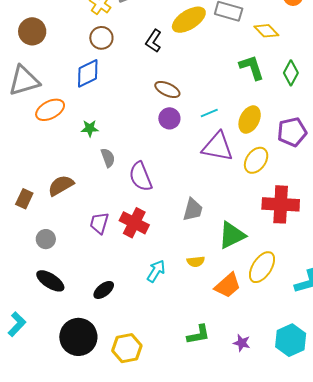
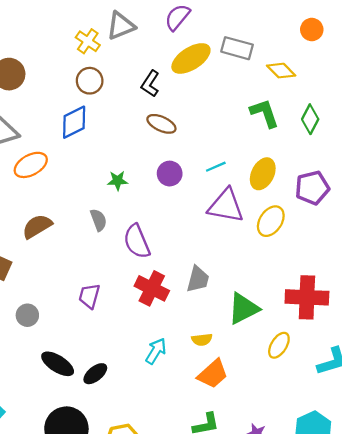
brown ellipse: (167, 89) -> (161, 124), moved
green star: (90, 128) -> (118, 181), moved
brown semicircle: (61, 185) -> (37, 226), moved
red cross: (281, 204) -> (307, 297), moved
red cross: (134, 223) -> (152, 288), moved
yellow ellipse: (262, 267) -> (279, 345), size x0.7
black ellipse: (50, 281) -> (58, 364), moved
orange trapezoid: (228, 285) -> (213, 374), moved

